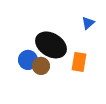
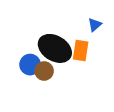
orange rectangle: (79, 62) -> (81, 51), moved

